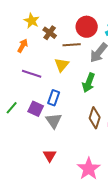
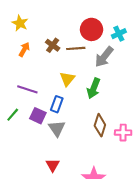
yellow star: (32, 21) -> (20, 23), moved
brown cross: (50, 33) -> (53, 45), moved
yellow triangle: (62, 65) -> (67, 79), moved
purple line: (32, 74) -> (27, 89), moved

